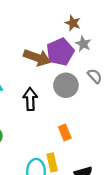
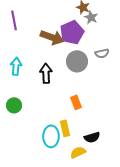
gray star: (83, 44) -> (91, 17), moved
gray semicircle: (95, 76) -> (102, 53), turned 120

